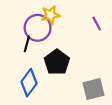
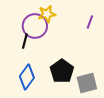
purple line: (97, 23) -> (90, 22), turned 48
black pentagon: (57, 62) -> (62, 71), moved

